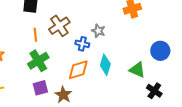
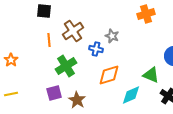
green cross: (38, 61) -> (66, 66), moved
cyan diamond: (105, 65) -> (131, 95), moved, turned 50
orange diamond: (78, 70) -> (109, 75), moved

